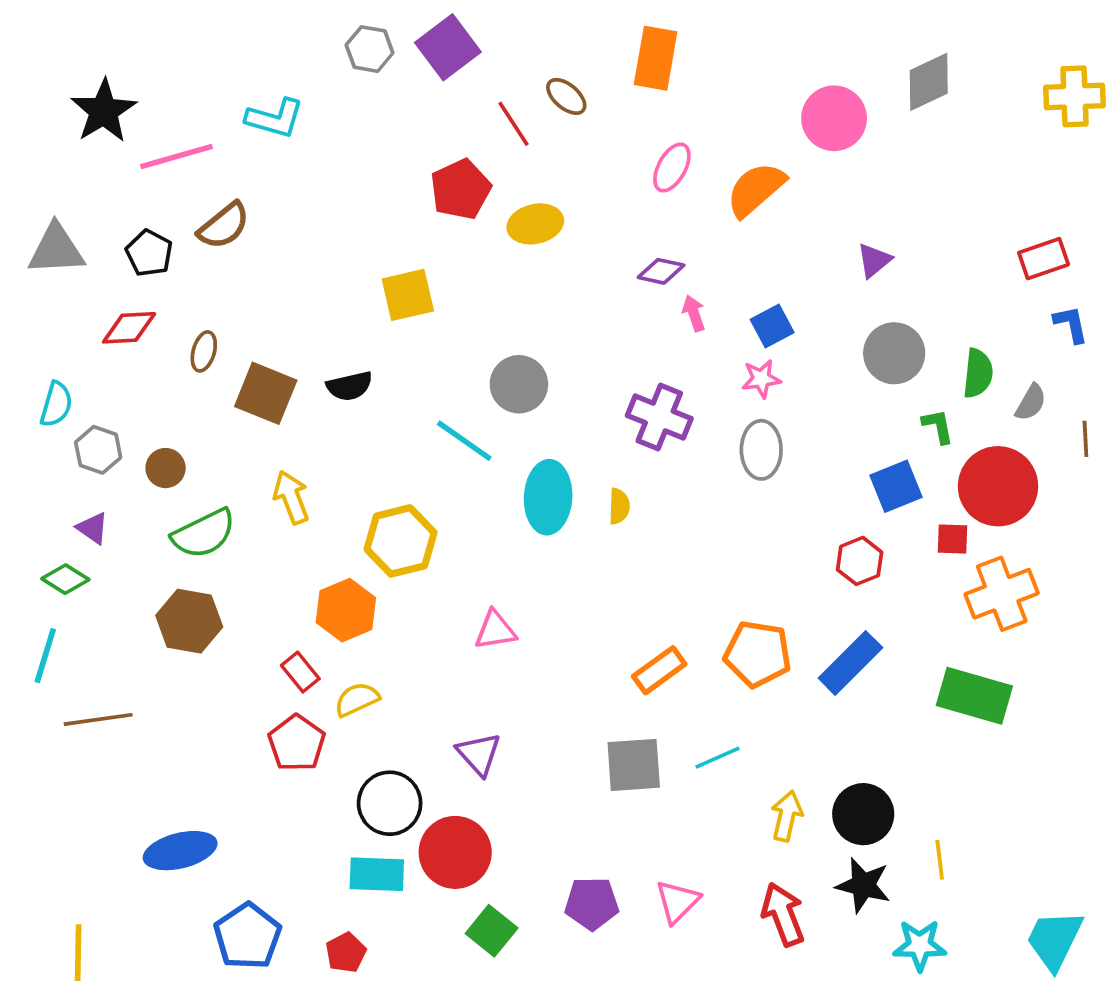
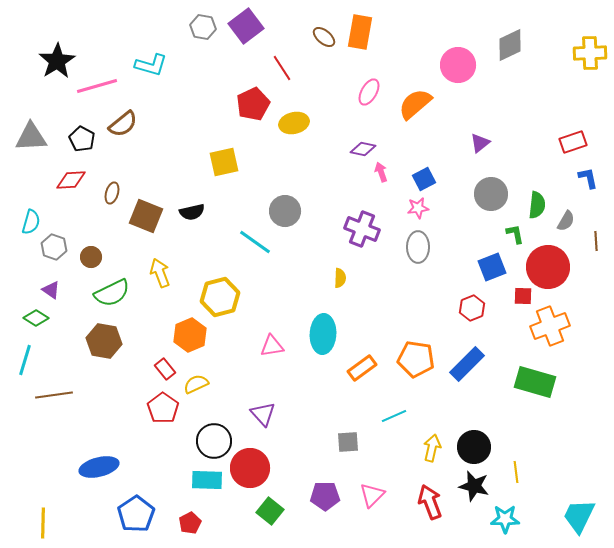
brown ellipse: (566, 96) -> (324, 37), moved
cyan ellipse: (548, 497) -> (323, 334), moved
gray square: (634, 765) -> (348, 442), moved, size x0.7

